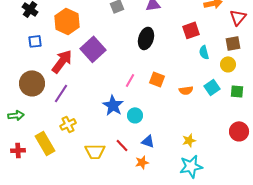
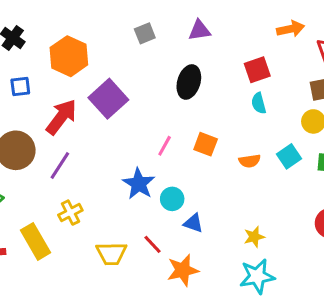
cyan semicircle: (204, 52) -> (259, 103), moved
blue triangle: (148, 141) -> (193, 223), moved
orange star: (142, 162) -> (183, 270), size x1.5

